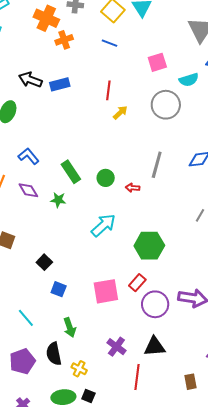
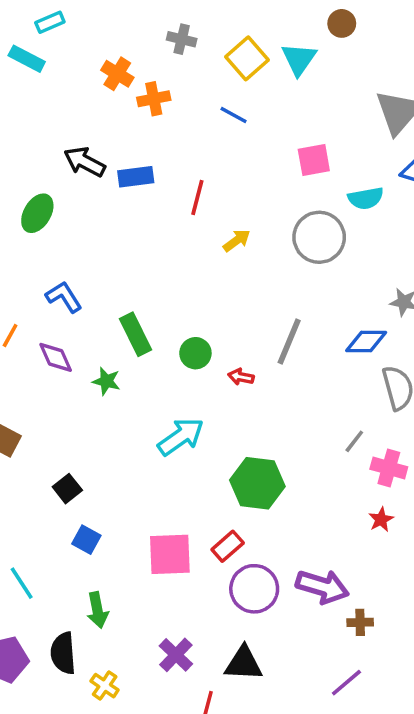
orange cross: (46, 18) -> (117, 74), moved, size x0.7
red line: (108, 90) -> (197, 198), moved

